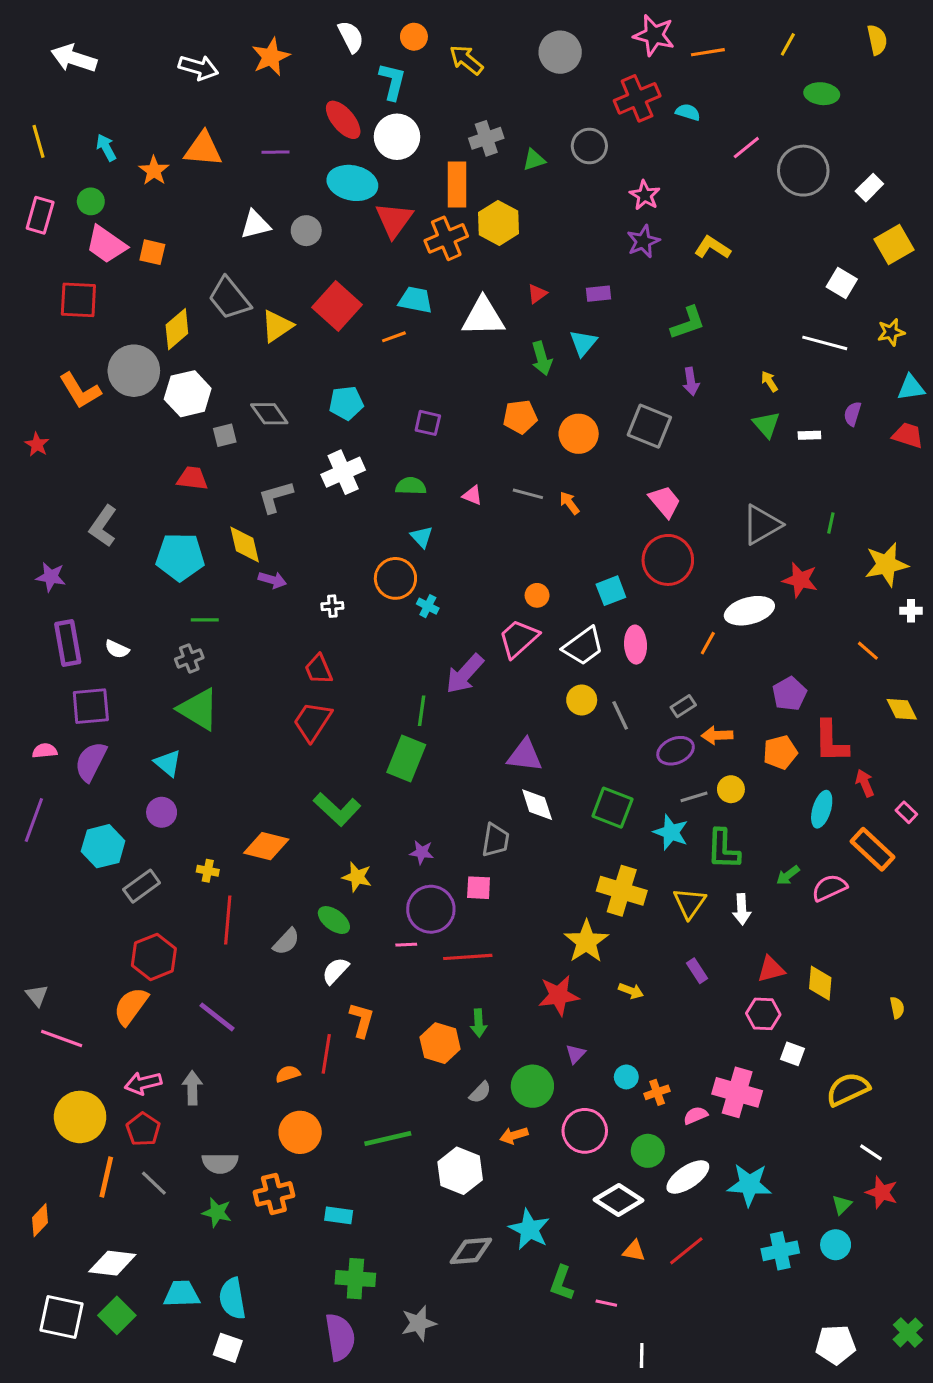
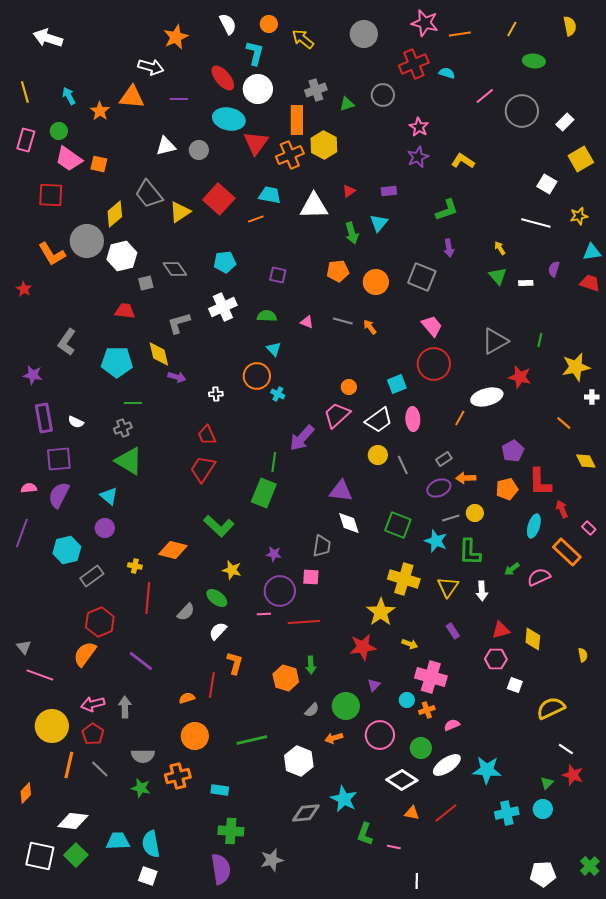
white arrow: (199, 68) -> (151, 67), moved
pink cross: (737, 1092) -> (431, 677), moved

